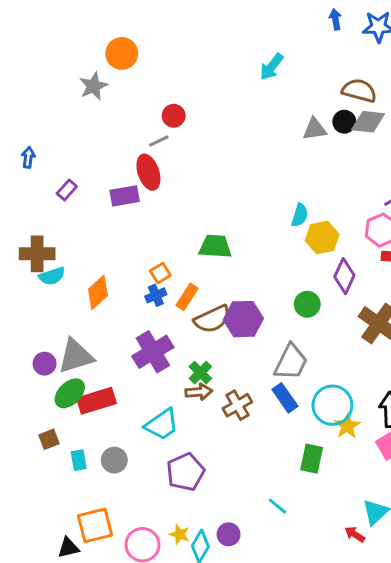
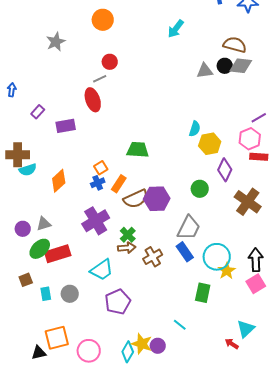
orange circle: (122, 53) -> (103, 20), moved
purple rectangle: (125, 196) -> (66, 126), moved
gray triangle: (76, 356) -> (44, 224), size x0.6
yellow star: (180, 534) -> (142, 344), moved, size x1.5
purple circle: (229, 534) -> (158, 346), moved

